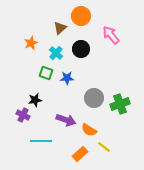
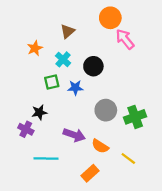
orange circle: (81, 16) -> (110, 18), moved
black circle: (81, 49) -> (93, 66), moved
green square: (46, 73) -> (52, 82), turned -32
yellow line: (104, 147) -> (128, 159), moved

